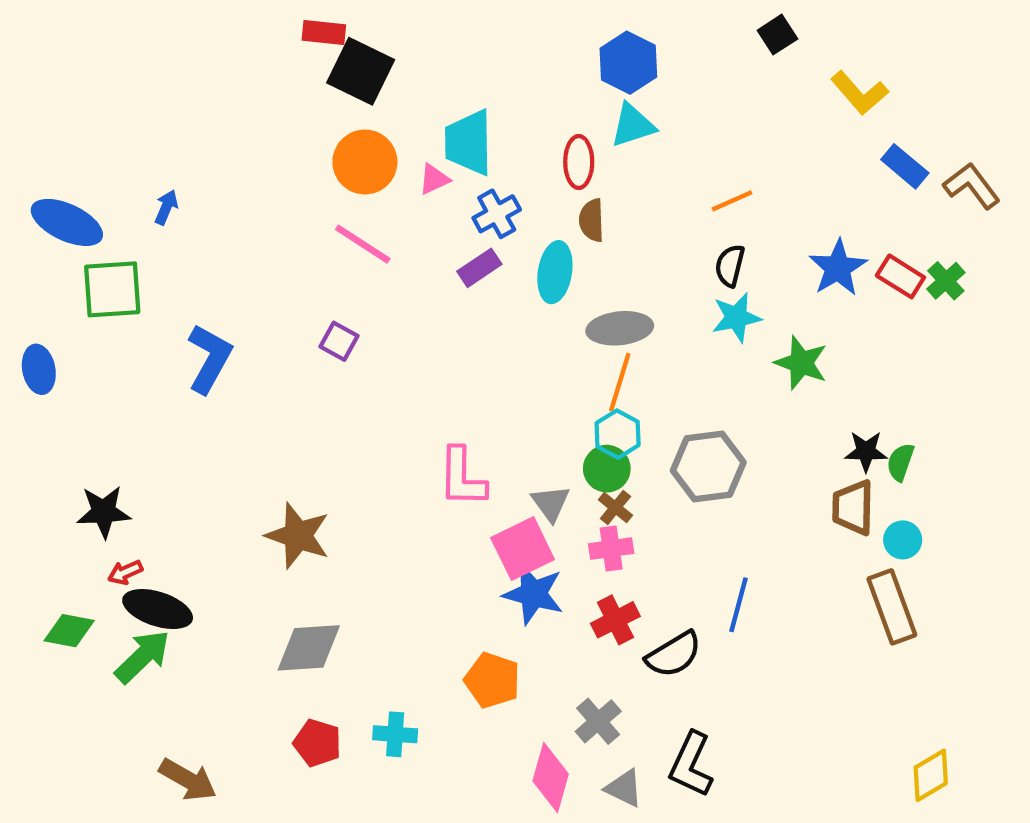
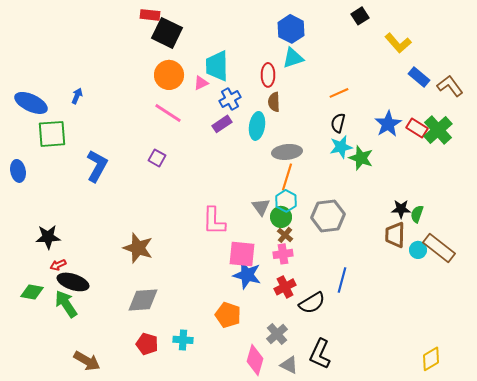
green cross: (946, 281) -> (438, 130), size x1.6
green star: (801, 363) -> (361, 158), moved
gray triangle: (551, 503) -> (261, 207), moved
pink square: (523, 549) -> (242, 254), turned 32
brown rectangle: (892, 607) -> (439, 248), moved, turned -32
green arrow: (142, 657) -> (66, 304), turned -80

